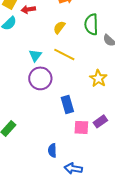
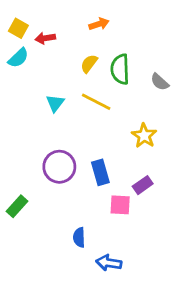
green semicircle: (91, 24) -> (120, 69), moved
purple circle: (40, 78) -> (59, 167), moved
purple rectangle: (100, 121) -> (143, 185), moved

